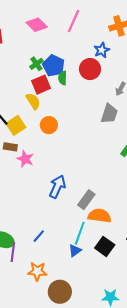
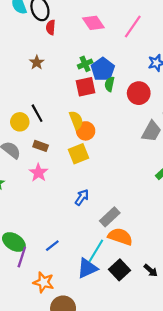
red circle: (90, 69) -> (139, 93), moved
yellow semicircle: (33, 101) -> (76, 120), moved
yellow square: (16, 125) -> (79, 154), moved
pink star: (25, 159) -> (38, 173), moved
blue arrow: (57, 187) -> (82, 197), size x0.7
blue triangle: (75, 251) -> (87, 268), size x1.5

